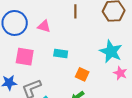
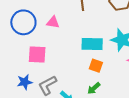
cyan rectangle: (61, 53) -> (92, 44), moved, size x1.5

